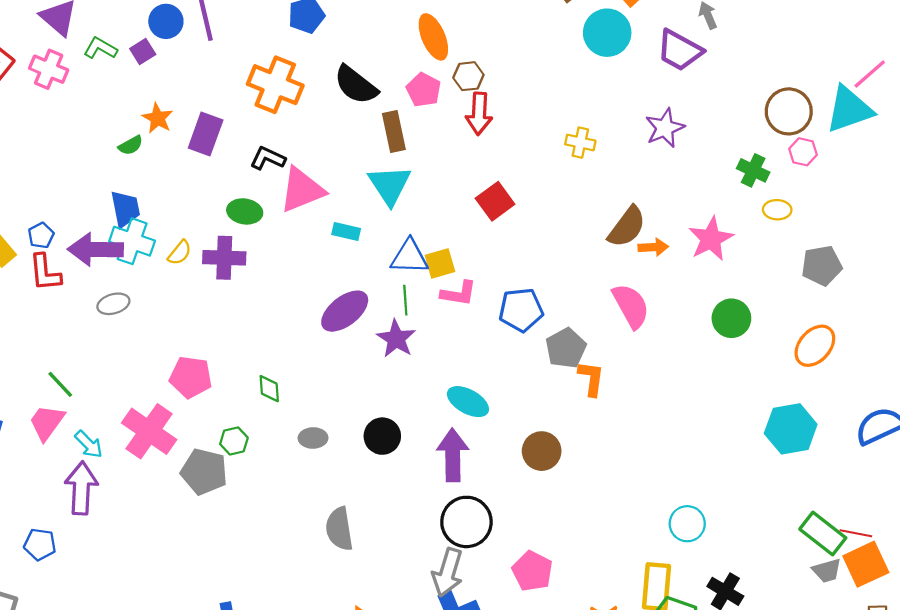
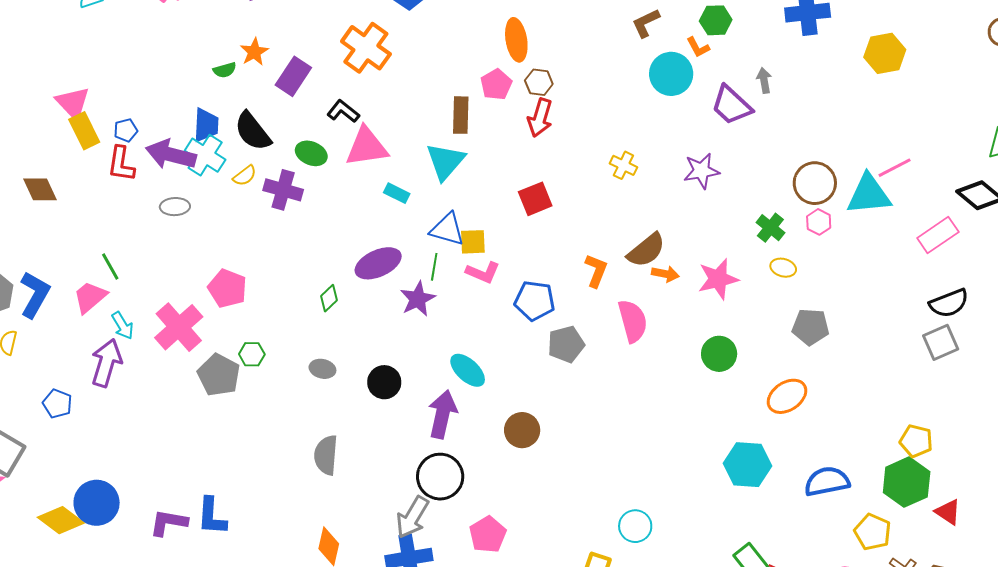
black semicircle: (356, 85) -> (253, 131), moved
orange L-shape: (591, 378) -> (596, 271), moved
green diamond: (269, 389) -> (329, 298), moved, turned 36

